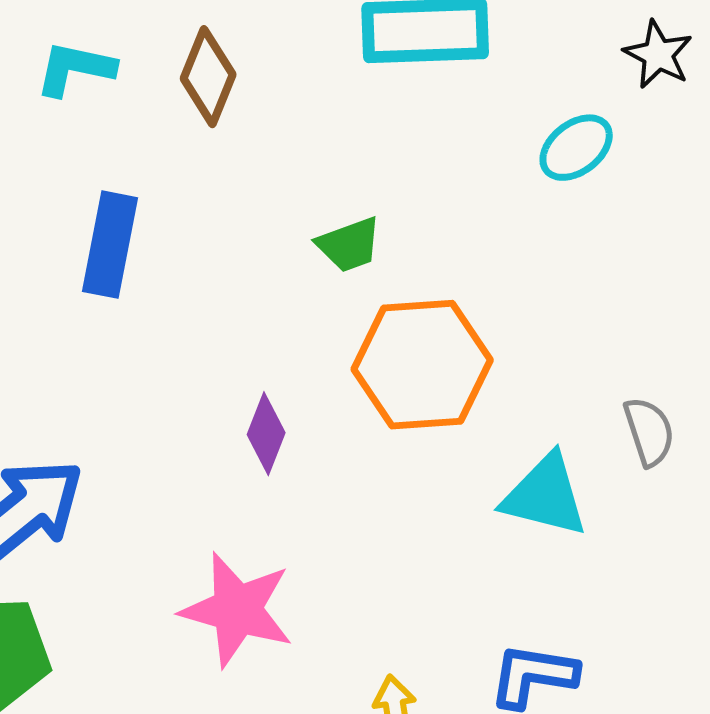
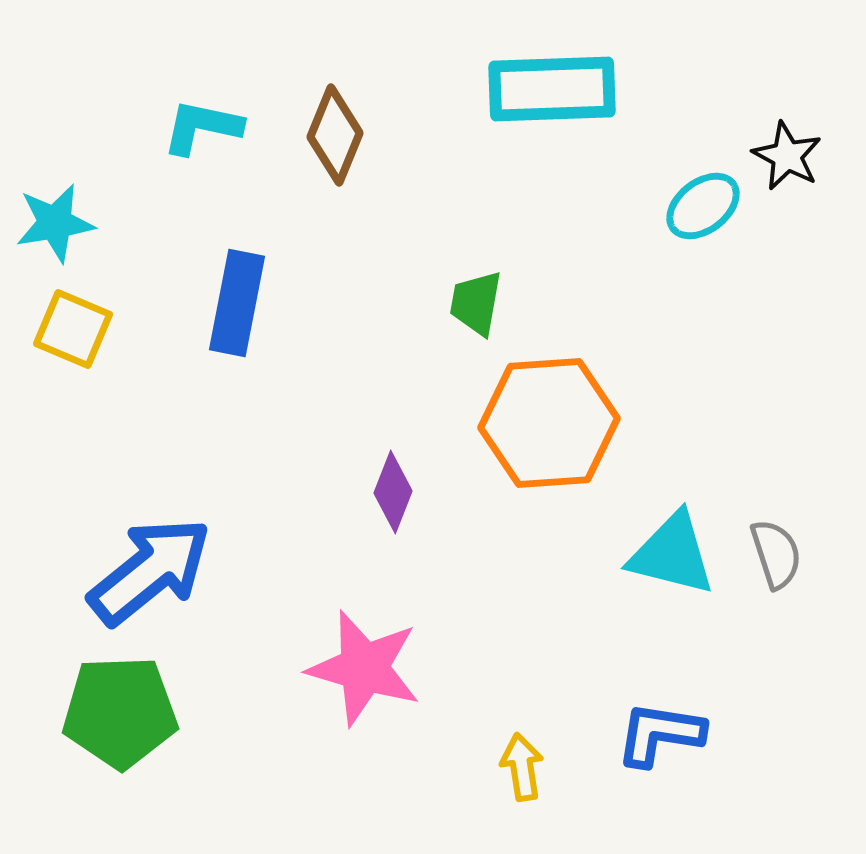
black star: (658, 55) -> (787, 156), moved
green trapezoid: (349, 245) -> (476, 303), turned 120
gray semicircle: (649, 432) -> (776, 554), moved

